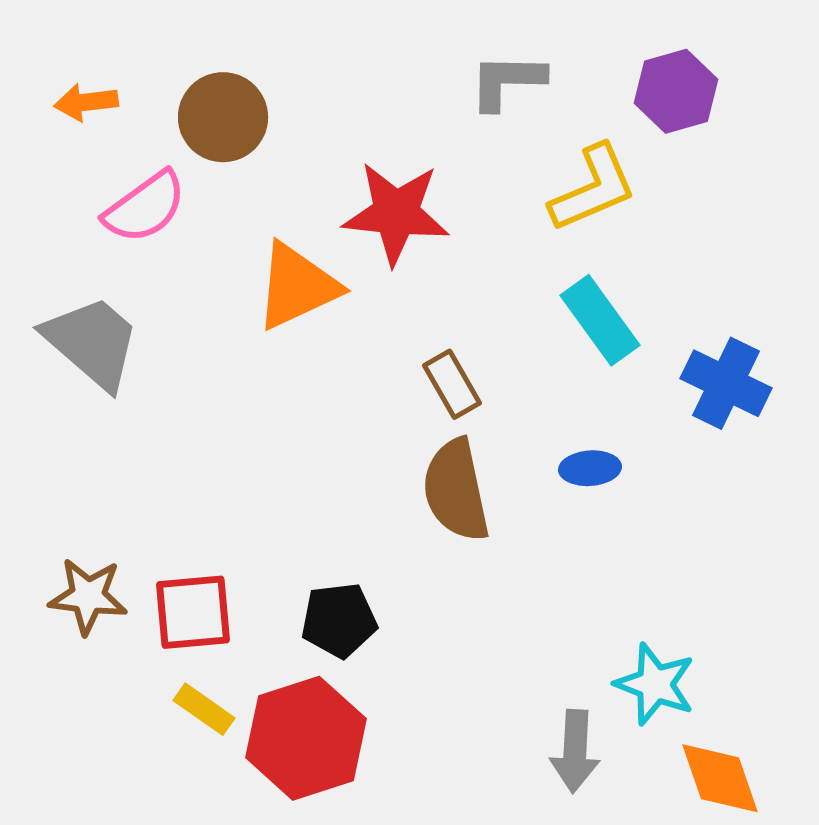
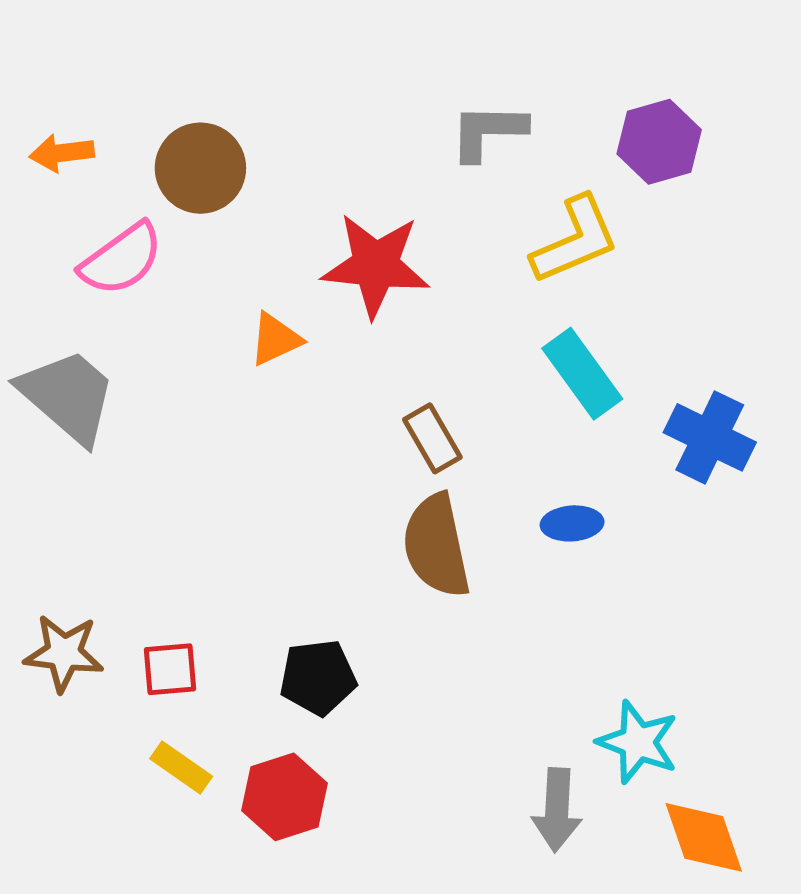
orange triangle: (297, 286) -> (275, 339), size x0.6
red square: (193, 612) -> (170, 669), size x0.7
red hexagon: (306, 738) -> (284, 797), size x0.7

